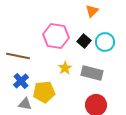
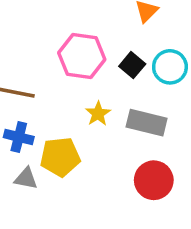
blue cross: (21, 81) -> (19, 137), turned -35

